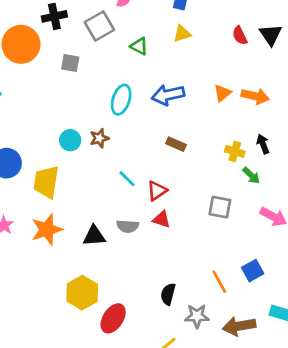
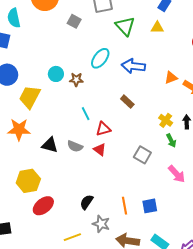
green triangle: (139, 46) -> (125, 26), size x1.5

